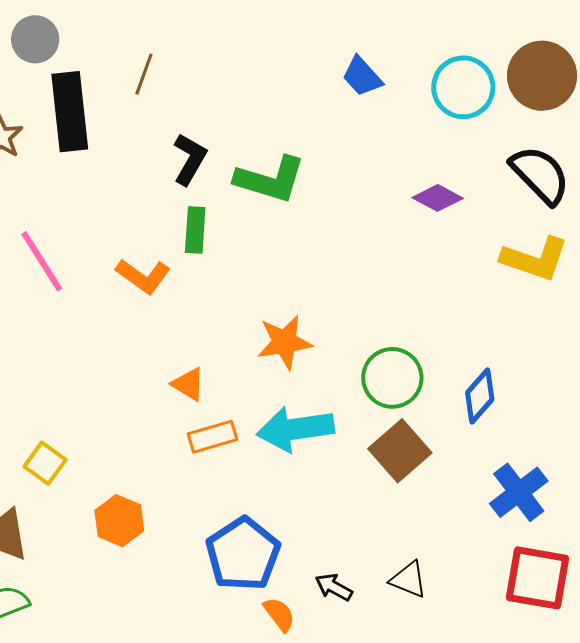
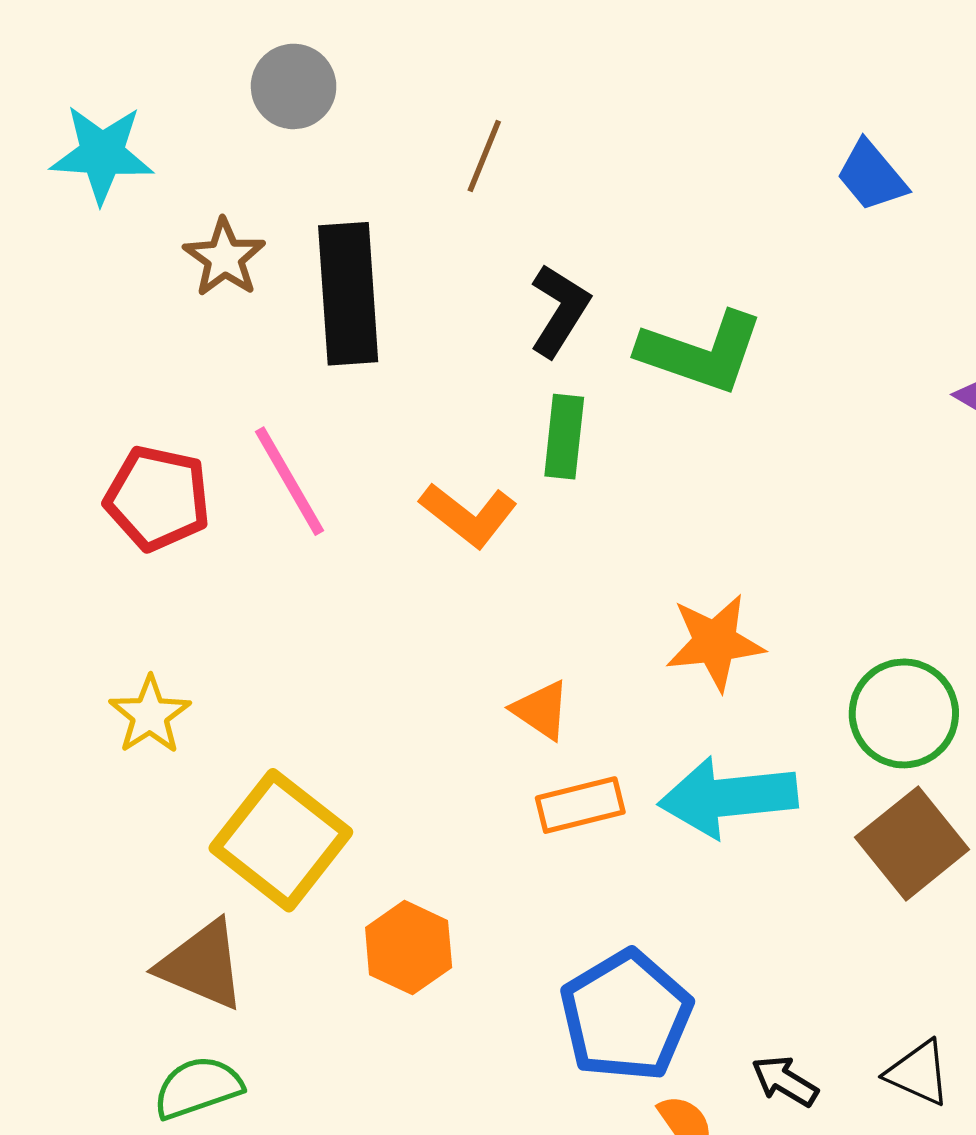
black rectangle: (70, 112) -> (348, 294), moved
yellow square: (45, 463) -> (281, 840), size x1.8

